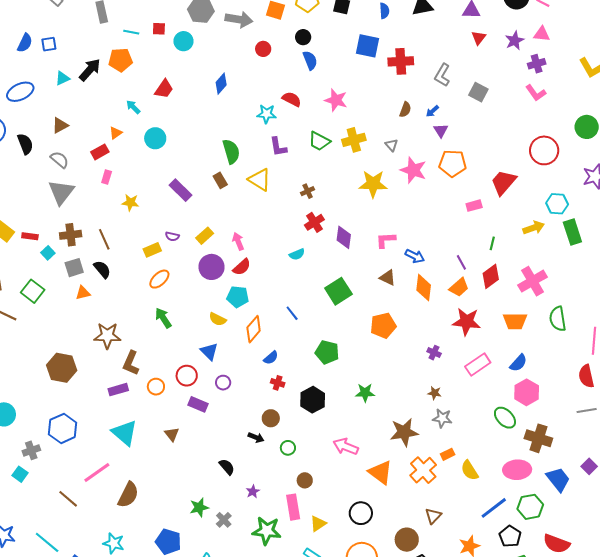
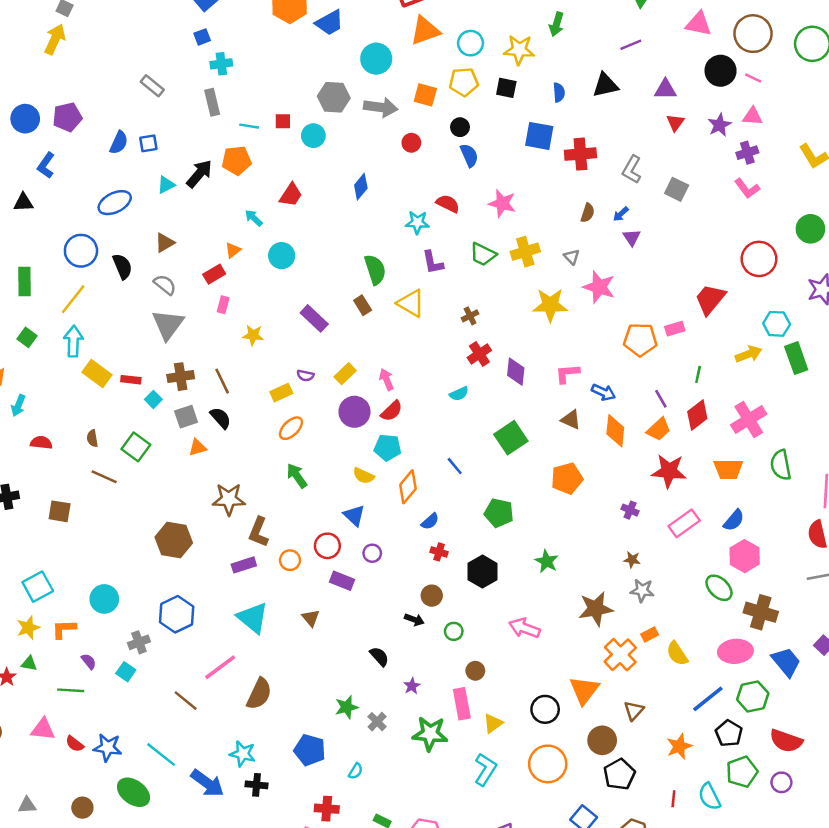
orange pentagon: (453, 163) -> (640, 340), moved
green star: (365, 393) -> (547, 561), turned 30
orange triangle: (380, 472) -> (584, 690), moved, turned 32

